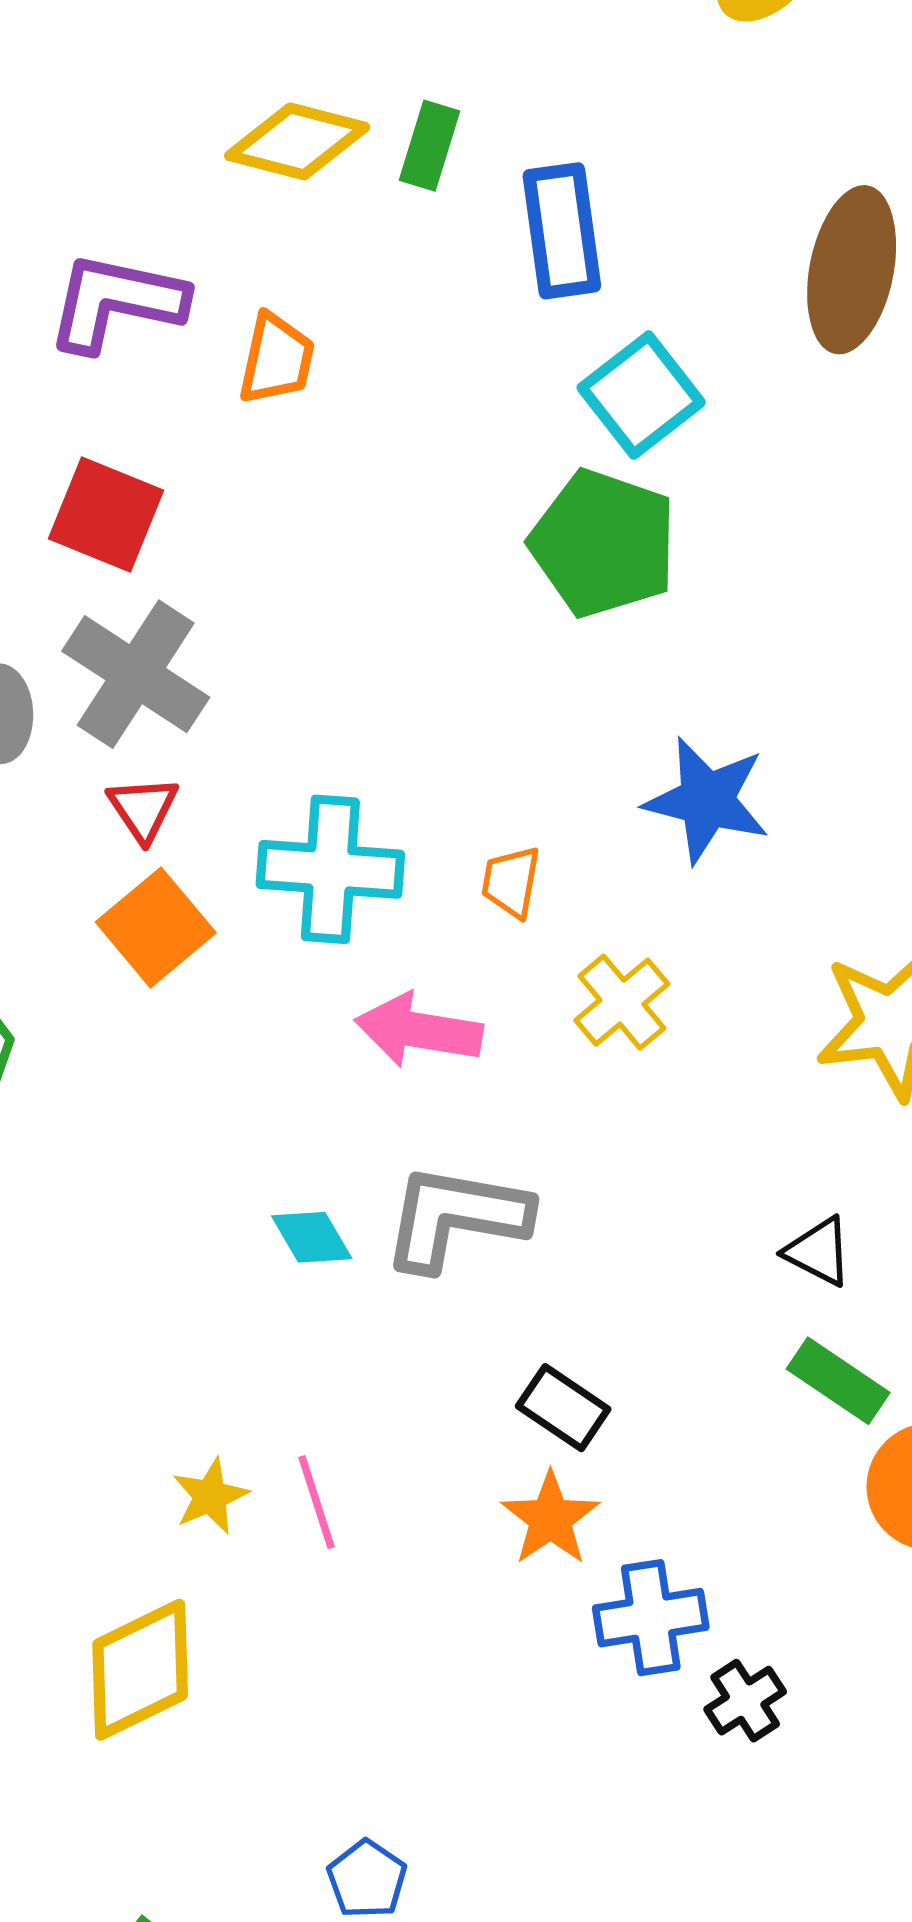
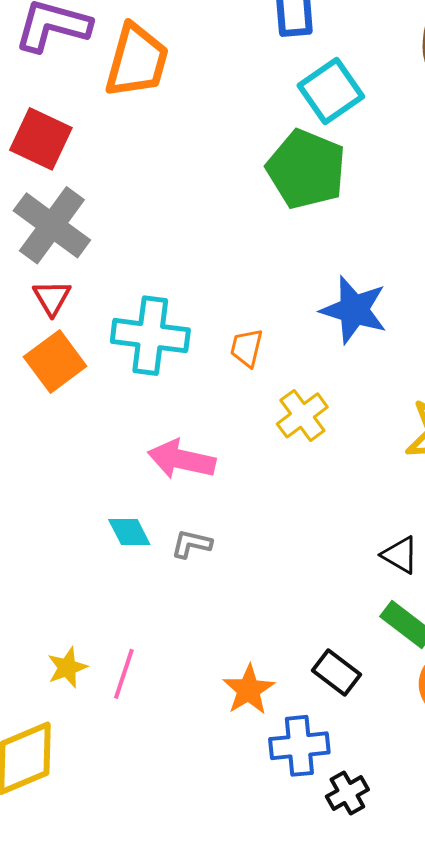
orange trapezoid: (276, 359) -> (137, 61), size x1.5
pink arrow: (419, 1030) -> (182, 459), moved
gray L-shape: (456, 1217) -> (191, 544), moved, size x0.5
black rectangle: (563, 1408) -> (337, 672), moved
pink line: (316, 1502) -> (124, 674), turned 33

